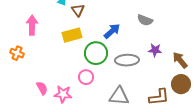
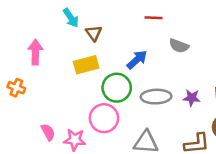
purple star: (155, 50) -> (192, 98), moved
pink circle: (86, 77) -> (104, 118), size x1.5

